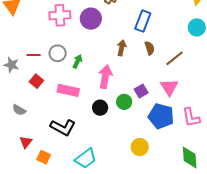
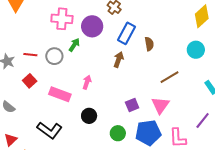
blue rectangle: (143, 21) -> (126, 33), moved
brown semicircle: (150, 48) -> (149, 44), moved
green arrow: (77, 61) -> (74, 45), moved
pink arrow: (105, 77) -> (87, 82), moved, size x0.6
green circle: (124, 102) -> (118, 133), moved
blue pentagon: (161, 116) -> (148, 133), turned -30

